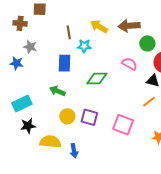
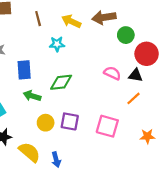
brown line: (69, 32) -> (38, 19), moved
blue rectangle: (65, 63) -> (24, 70), moved
pink semicircle: (130, 64) -> (112, 73), moved
green diamond: (97, 78) -> (61, 82), moved
yellow semicircle: (50, 142) -> (29, 152), turned 40

